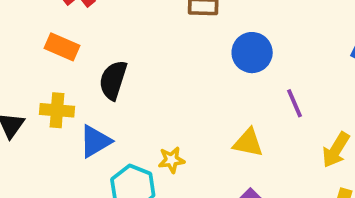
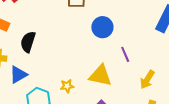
yellow triangle: (248, 143) -> (100, 76), size x1.4
yellow star: (171, 160) -> (67, 86), moved

